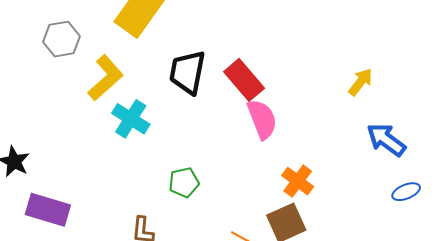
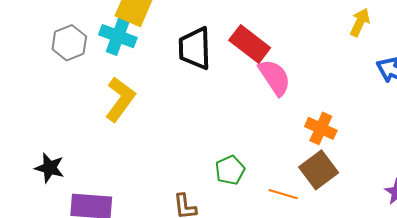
yellow L-shape: (106, 78) -> (120, 99), moved
cyan cross: (131, 119) -> (118, 36), moved
green pentagon: (184, 182) -> (230, 170), moved

